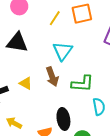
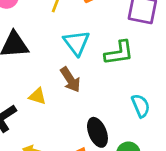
green L-shape: (82, 84) -> (119, 53), moved

